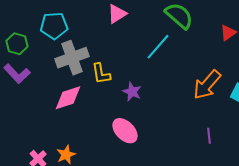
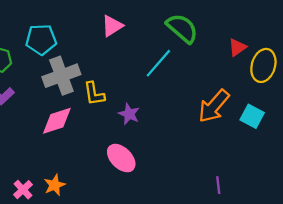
purple line: (209, 136) -> (218, 185), moved

